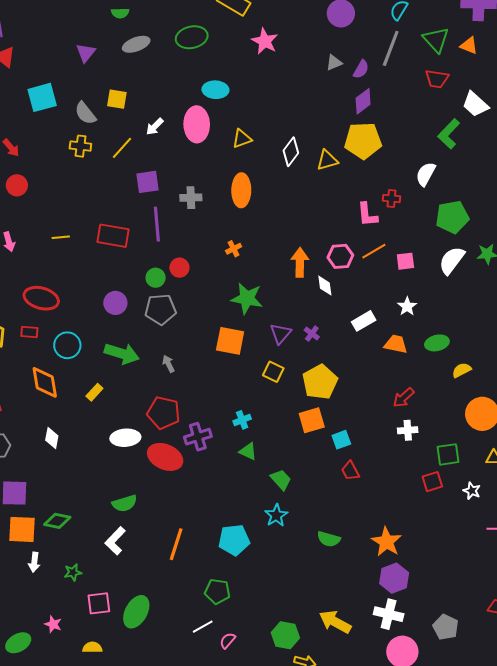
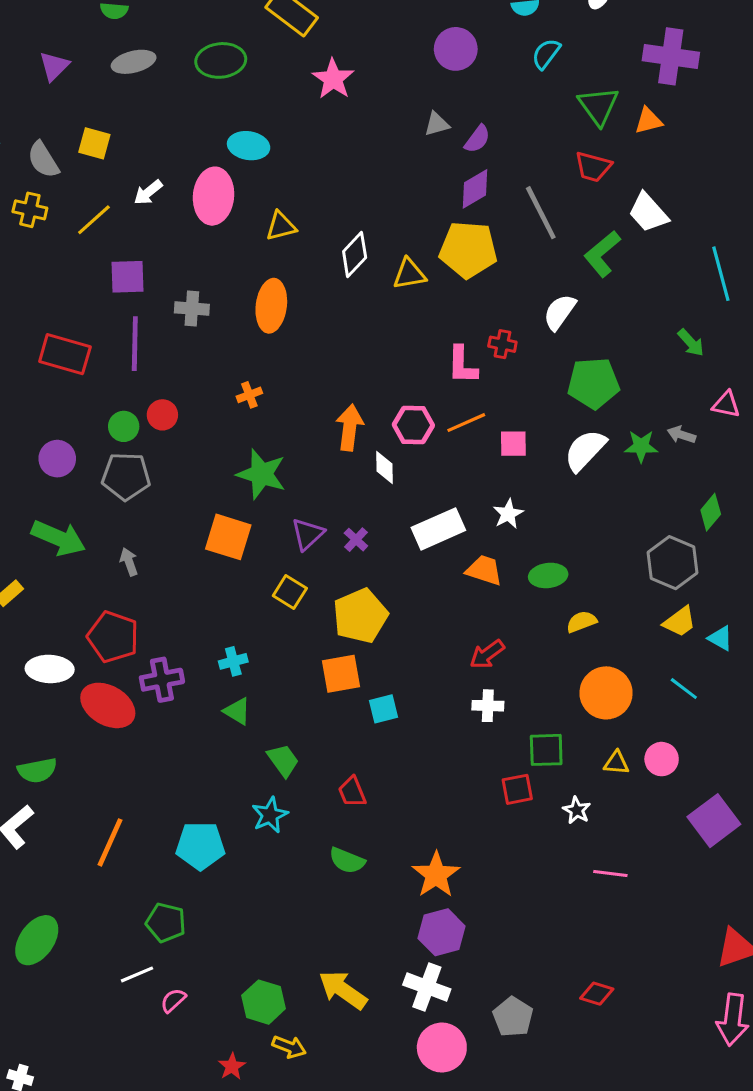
orange triangle: (469, 46) -> (648, 121), turned -42
gray line: (391, 48) -> (541, 213), moved, turned -54
white rectangle: (364, 321) -> (438, 529), size x1.4
red trapezoid: (350, 471) -> (352, 792), moved

